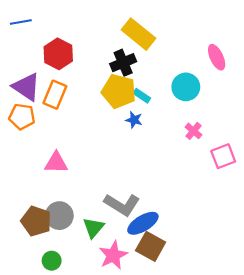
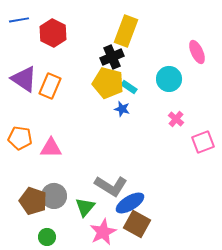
yellow rectangle: (138, 34) -> (126, 31), turned 72
red hexagon: (58, 54) -> (53, 33), moved
orange pentagon: (22, 117) -> (20, 138), moved

